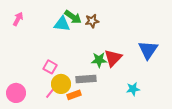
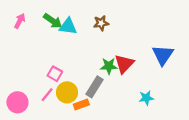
green arrow: (73, 17) -> (53, 21), moved
gray rectangle: (86, 79) -> (94, 87), turned -54
pink line: (51, 92) -> (47, 95), moved

